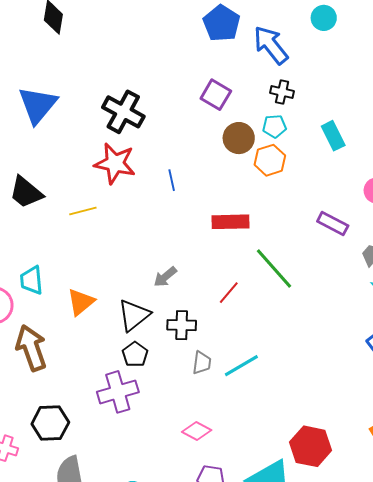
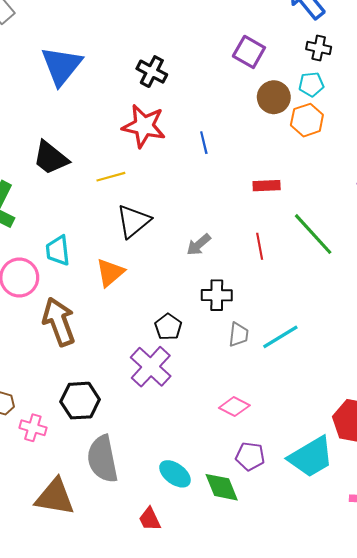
black cross: (123, 112) -> (152, 72), size x0.7
red rectangle: (231, 222) -> (267, 186), size x0.7
red line: (229, 293) -> (260, 246), moved, turned -50
black triangle: (134, 315) -> (133, 221), moved
purple cross: (118, 392) -> (151, 367), turned -30

